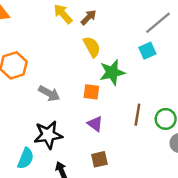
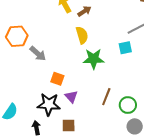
orange square: (91, 92) -> (57, 79), moved
gray arrow: (49, 93) -> (38, 54), moved
black star: (48, 135) -> (49, 104), moved

